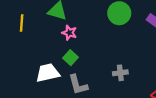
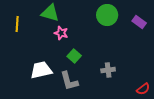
green square: (70, 58) -> (74, 56), moved

